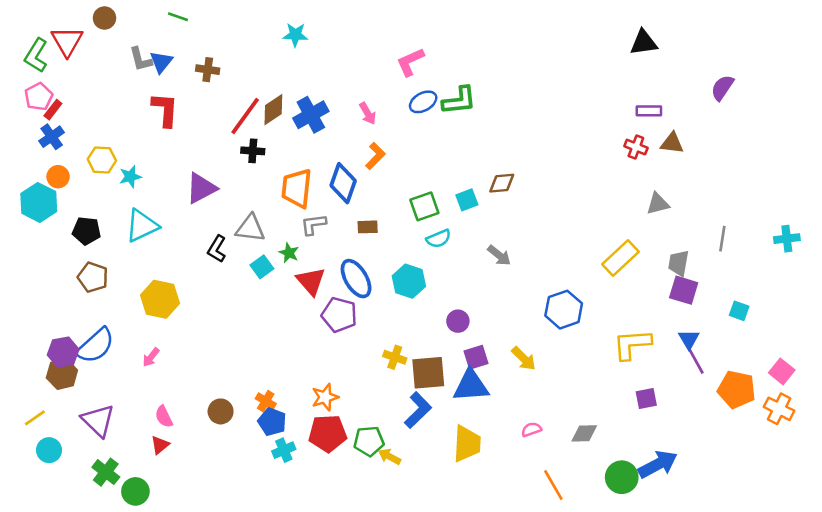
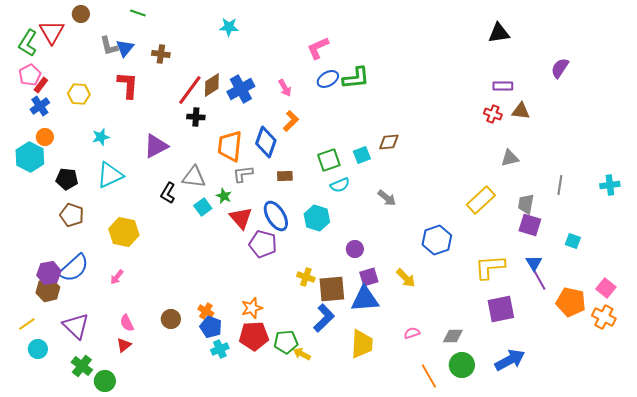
yellow hexagon: (102, 160) -> (79, 94), moved
purple square: (646, 399) -> (501, 309), size x1.6
green circle: (622, 477) -> (462, 365), moved

